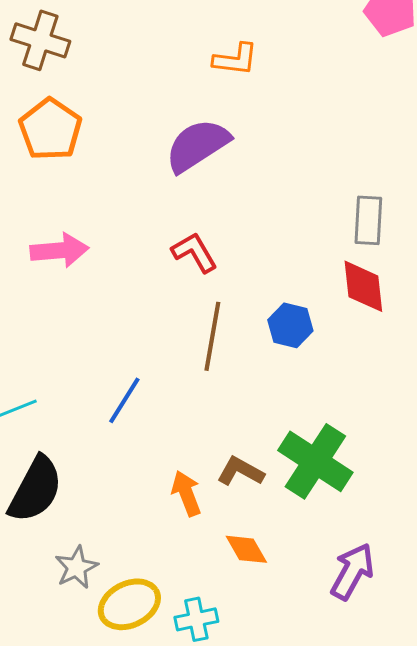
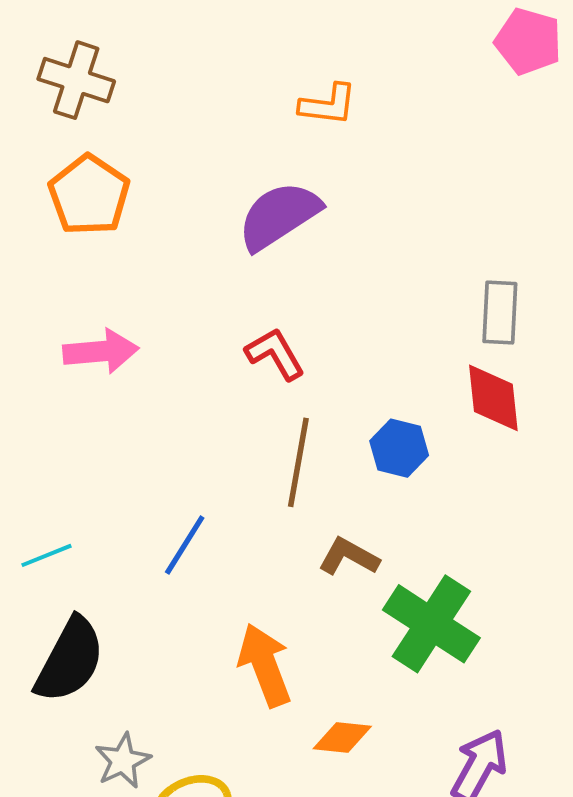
brown L-shape: (240, 471) -> (349, 557), moved
orange arrow: (186, 493) -> (265, 665), size x1.4
orange diamond: (246, 549) -> (342, 738), turned -54

